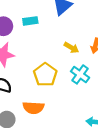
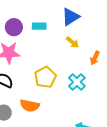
yellow arrow: (71, 48) -> (73, 42), moved

